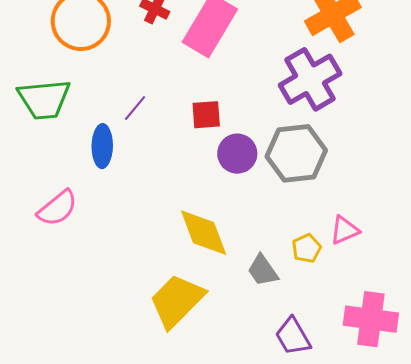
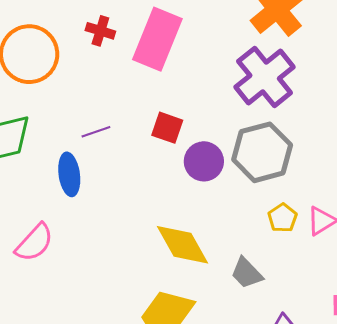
purple line: (135, 108) -> (96, 132), turned 40
red square: (206, 115) -> (167, 128), turned 32
yellow pentagon: (307, 248) -> (283, 218), moved

